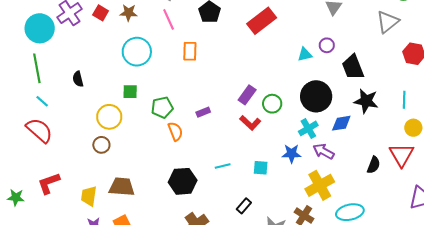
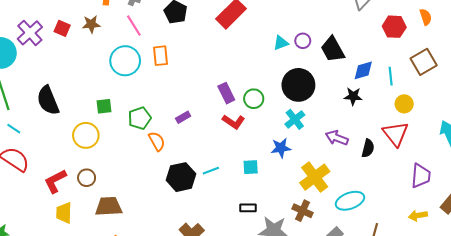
purple circle: (327, 45) -> (303, 41), moved
cyan circle: (137, 52) -> (125, 61), moved
black semicircle: (78, 79) -> (48, 100), size x1.8
purple rectangle: (247, 95) -> (226, 93), turned -54
black star: (366, 101) -> (353, 96), moved, size x0.7
blue diamond: (341, 123) -> (363, 70), moved
brown circle: (101, 145) -> (87, 178), moved
purple arrow: (323, 151) -> (337, 138), moved
black hexagon: (183, 181) -> (181, 177), moved
red L-shape: (49, 183) -> (55, 181), moved
yellow trapezoid: (89, 196) -> (64, 213), moved
black rectangle: (244, 206) -> (248, 208), moved, turned 56

